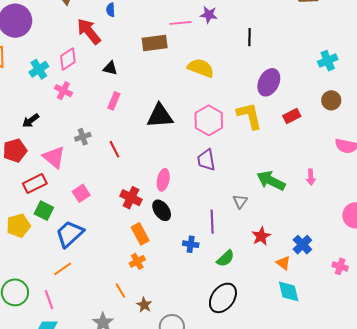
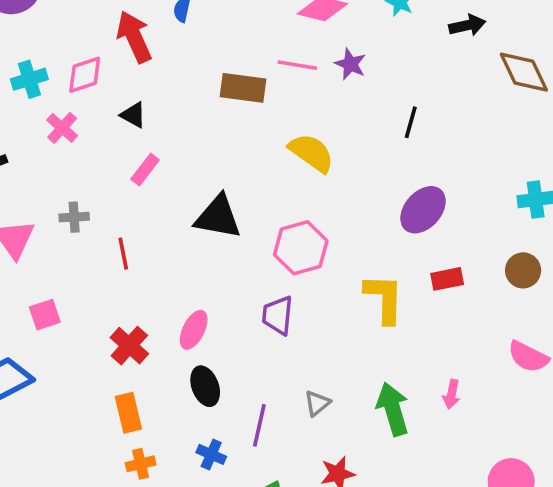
black triangle: (110, 68) -> (133, 115), moved
yellow L-shape: (249, 116) -> (384, 299), moved
green arrow: (271, 181) -> (393, 409), moved, turned 32
black ellipse: (162, 210) -> (205, 386), moved
orange cross: (137, 261) -> (141, 464), moved

